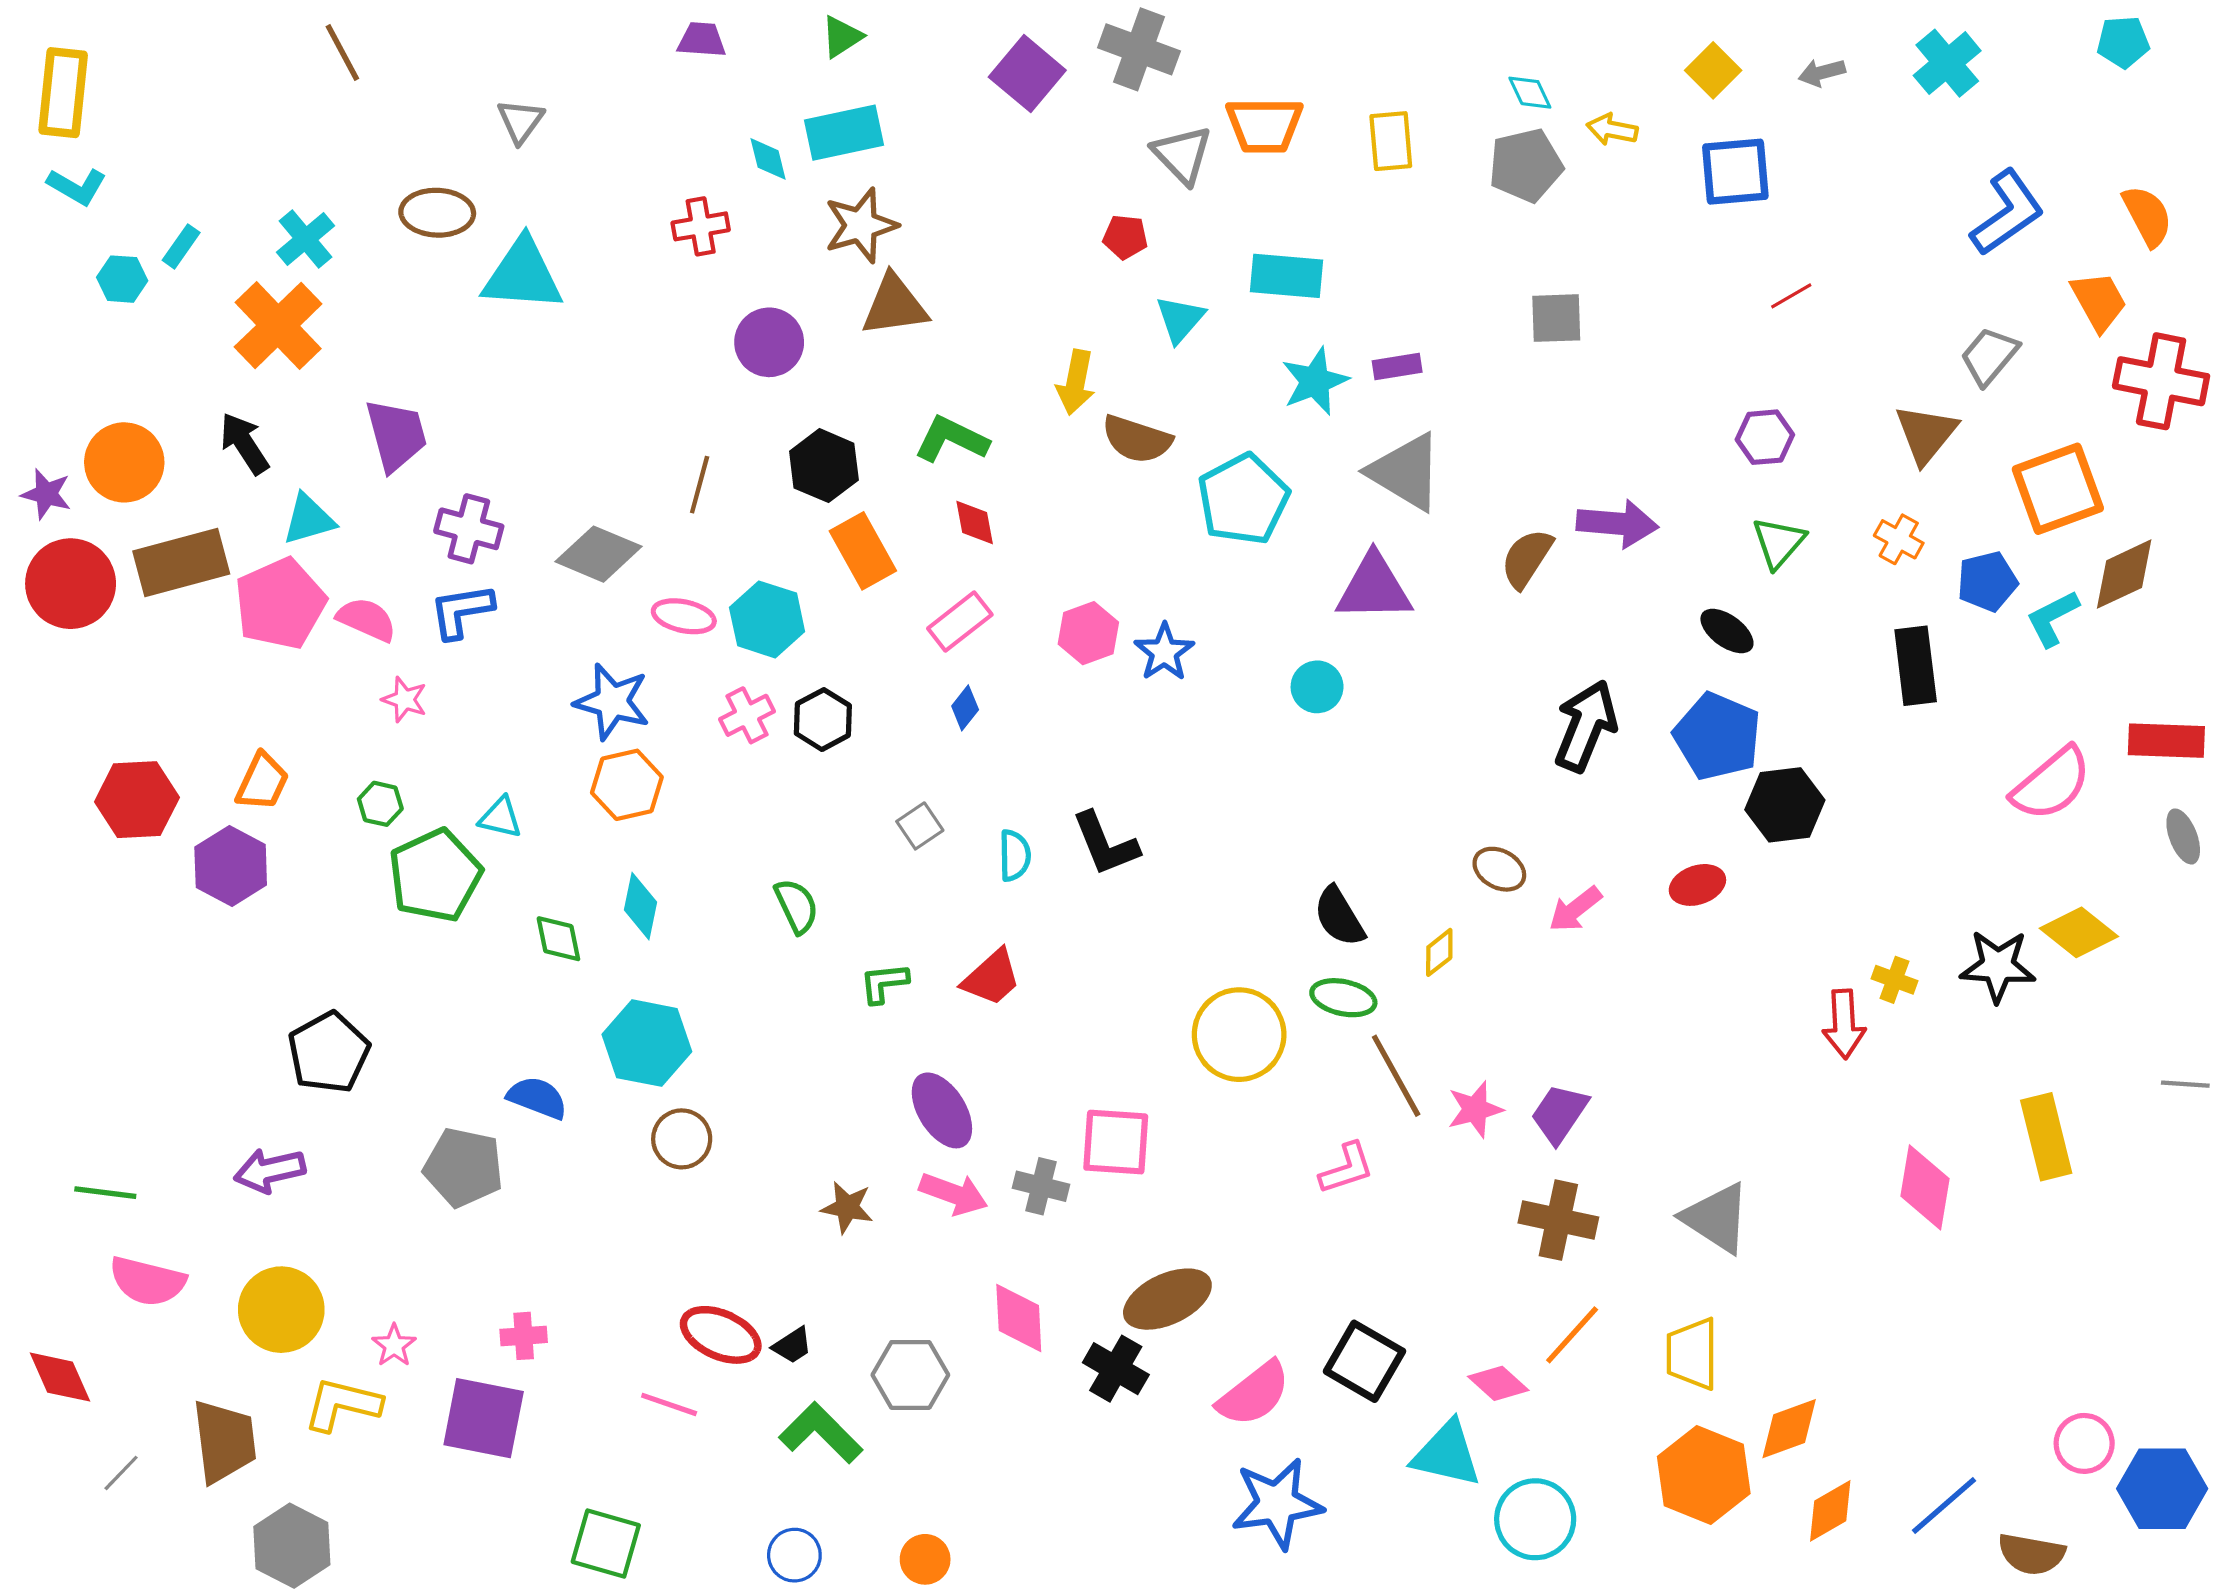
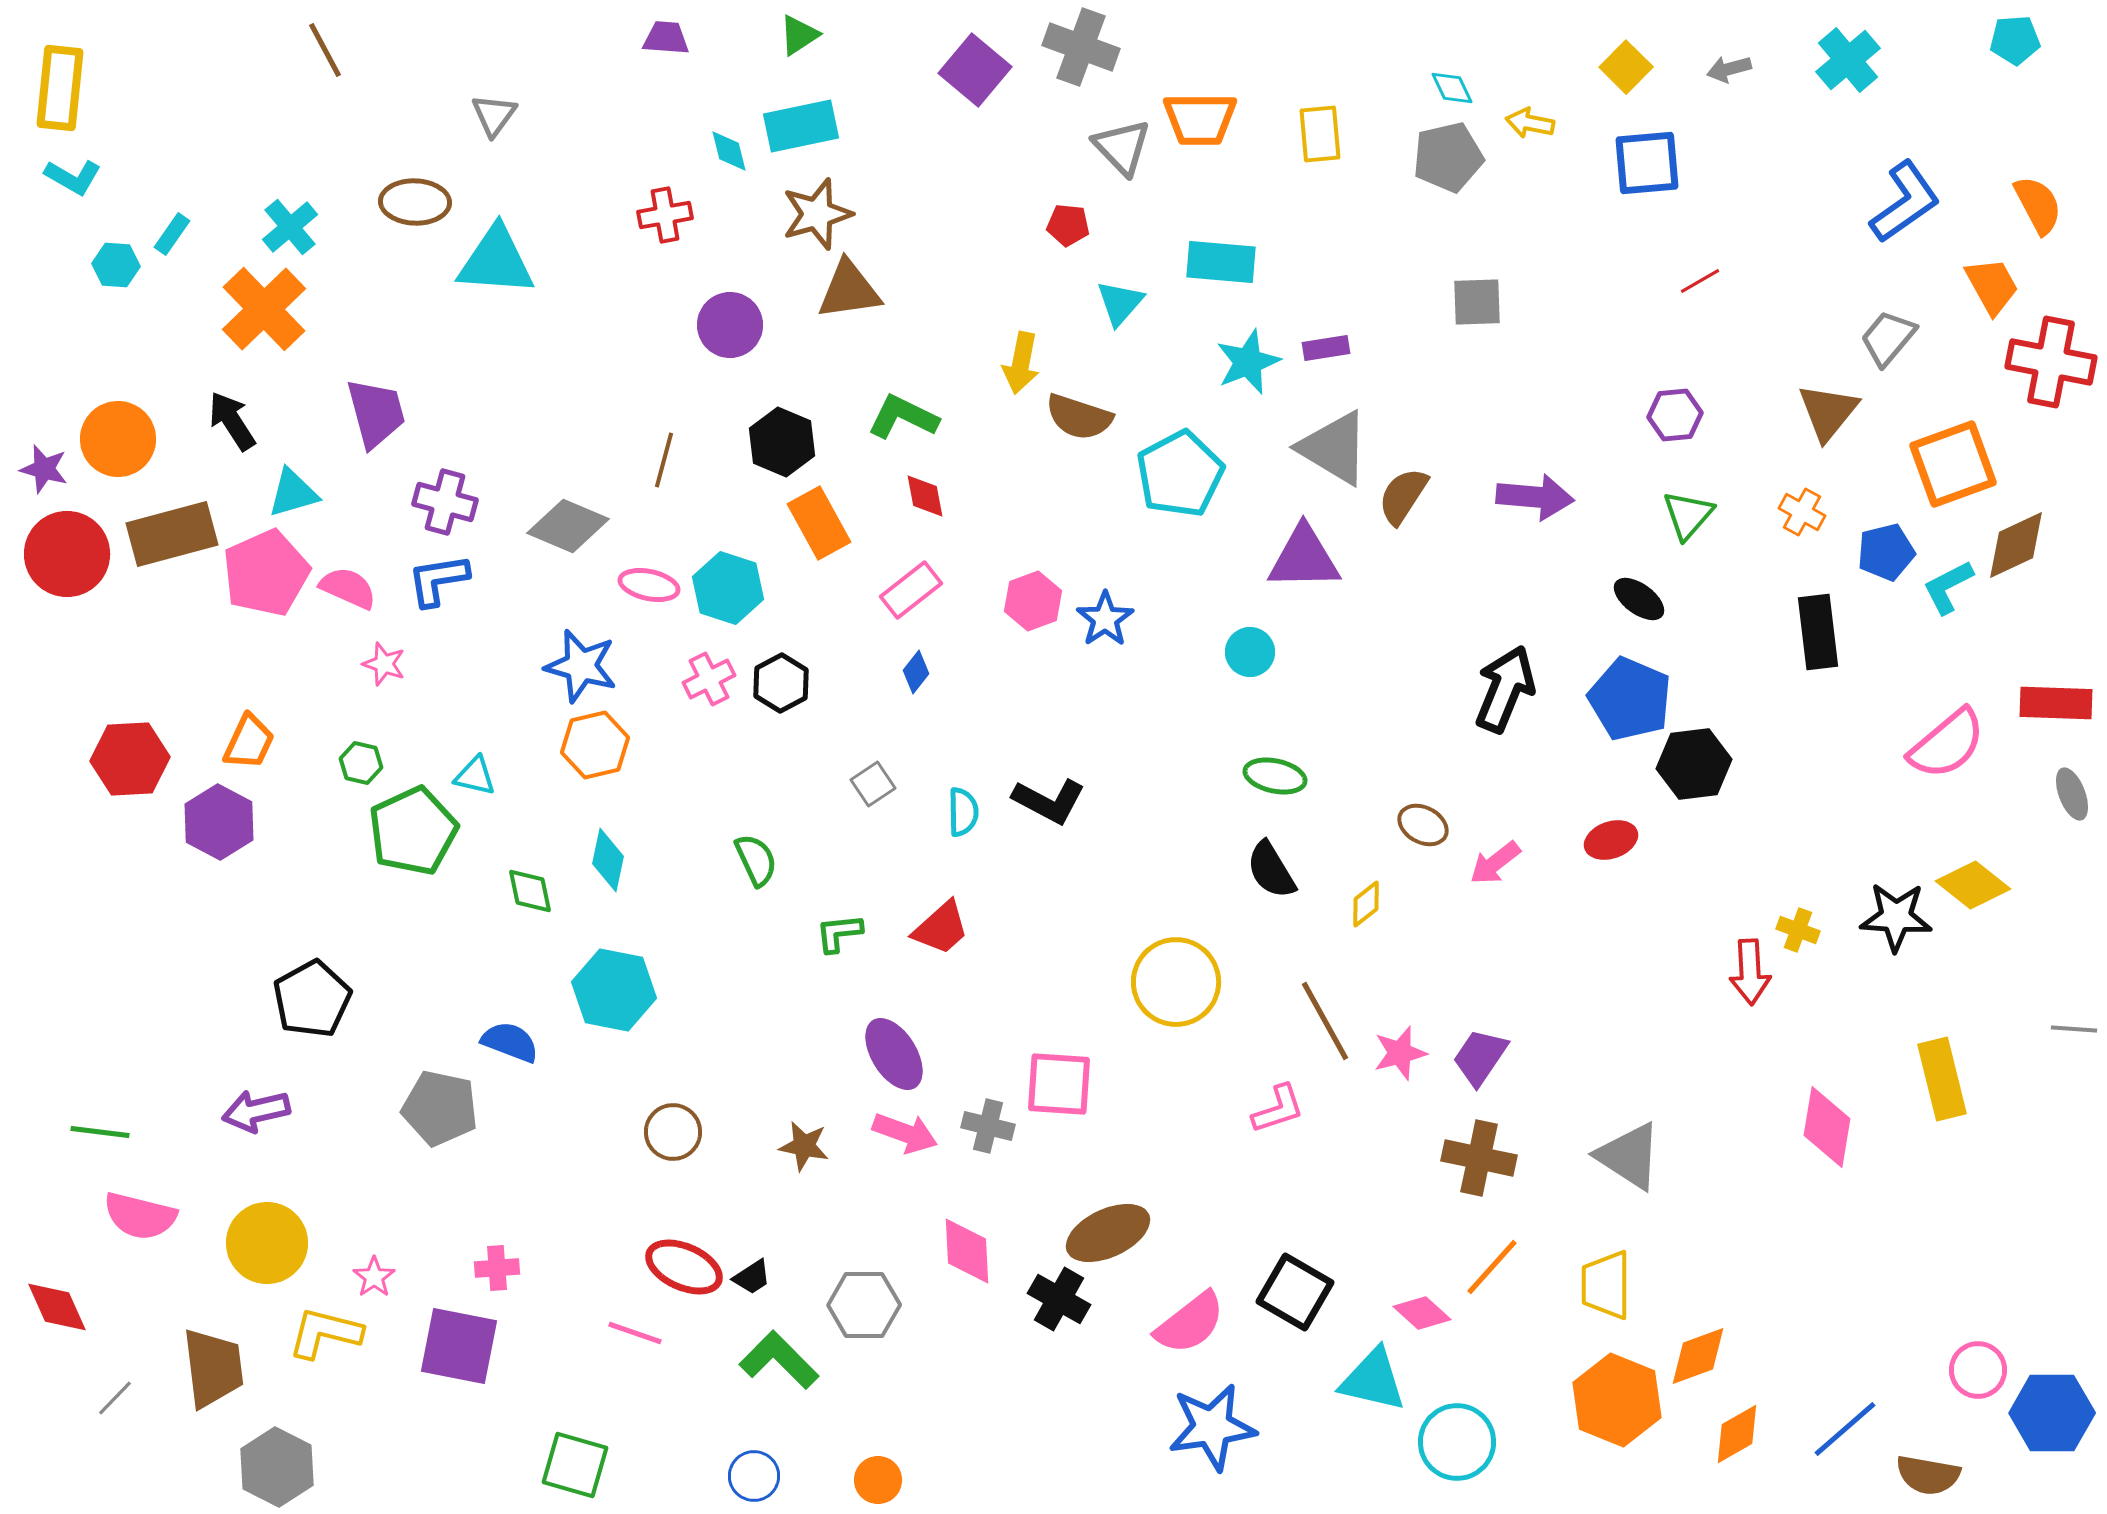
brown semicircle: (1527, 558) -> (1403, 496), moved
black L-shape: (1105, 844) -> (1049, 801), turned -40
green ellipse: (1343, 998) -> (1275, 776), moved
brown circle: (682, 1139) -> (673, 1132), moved

